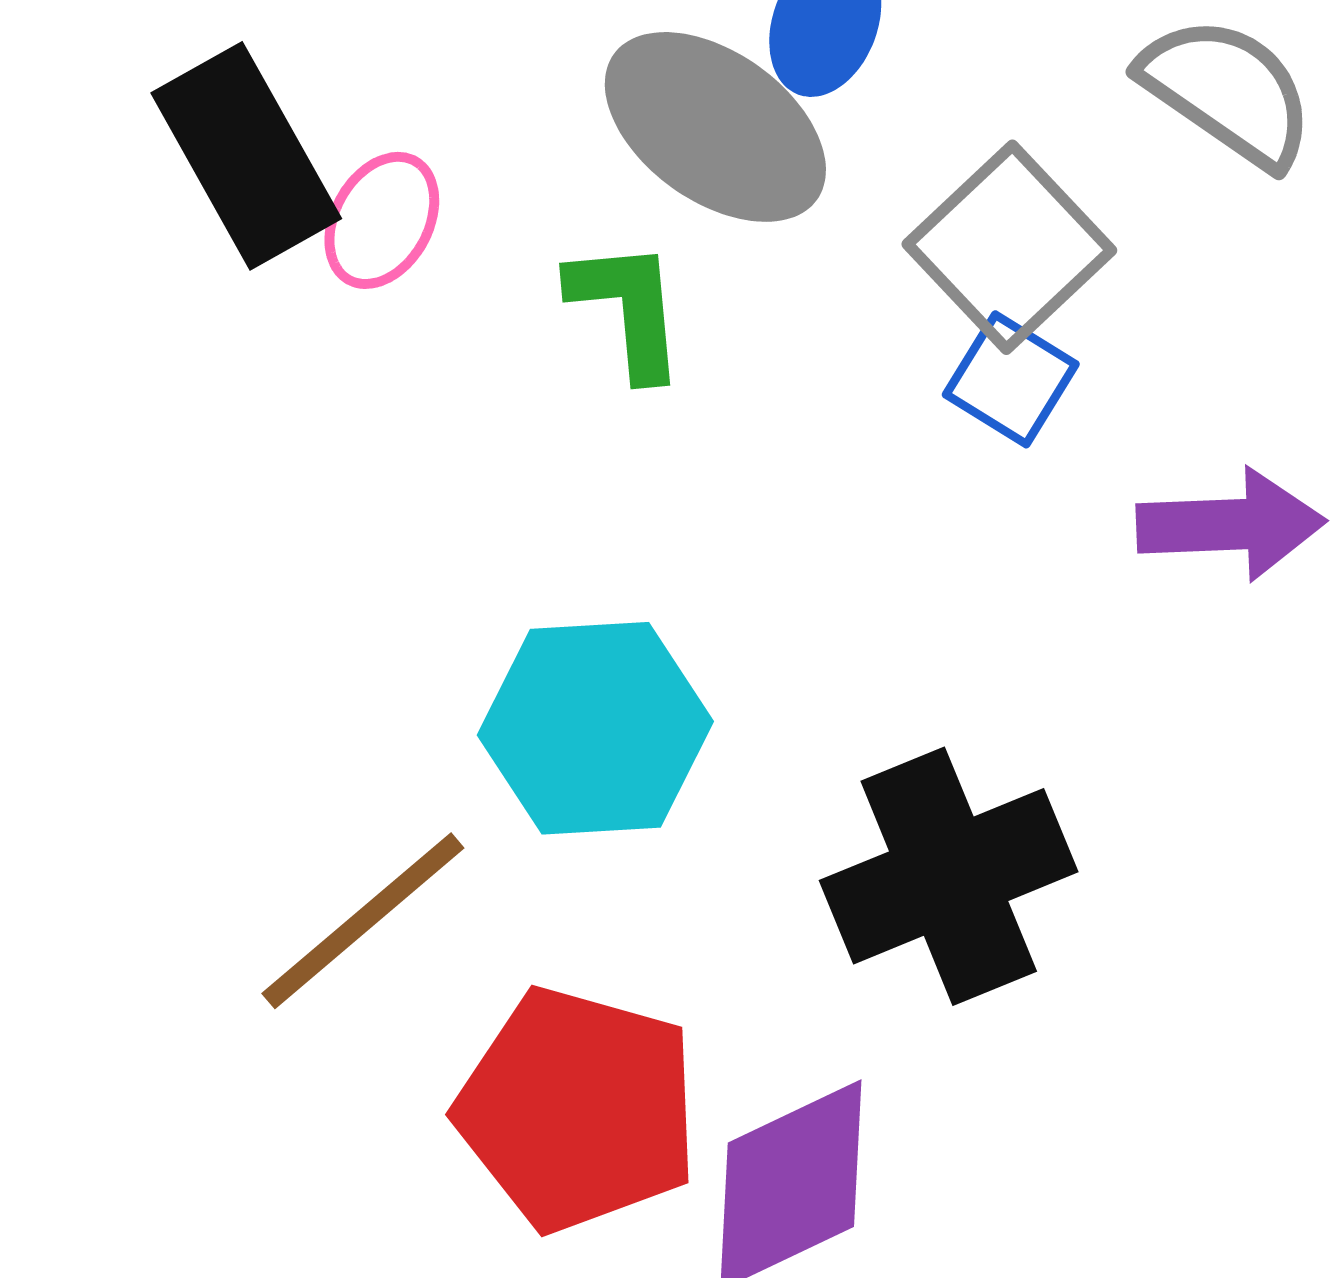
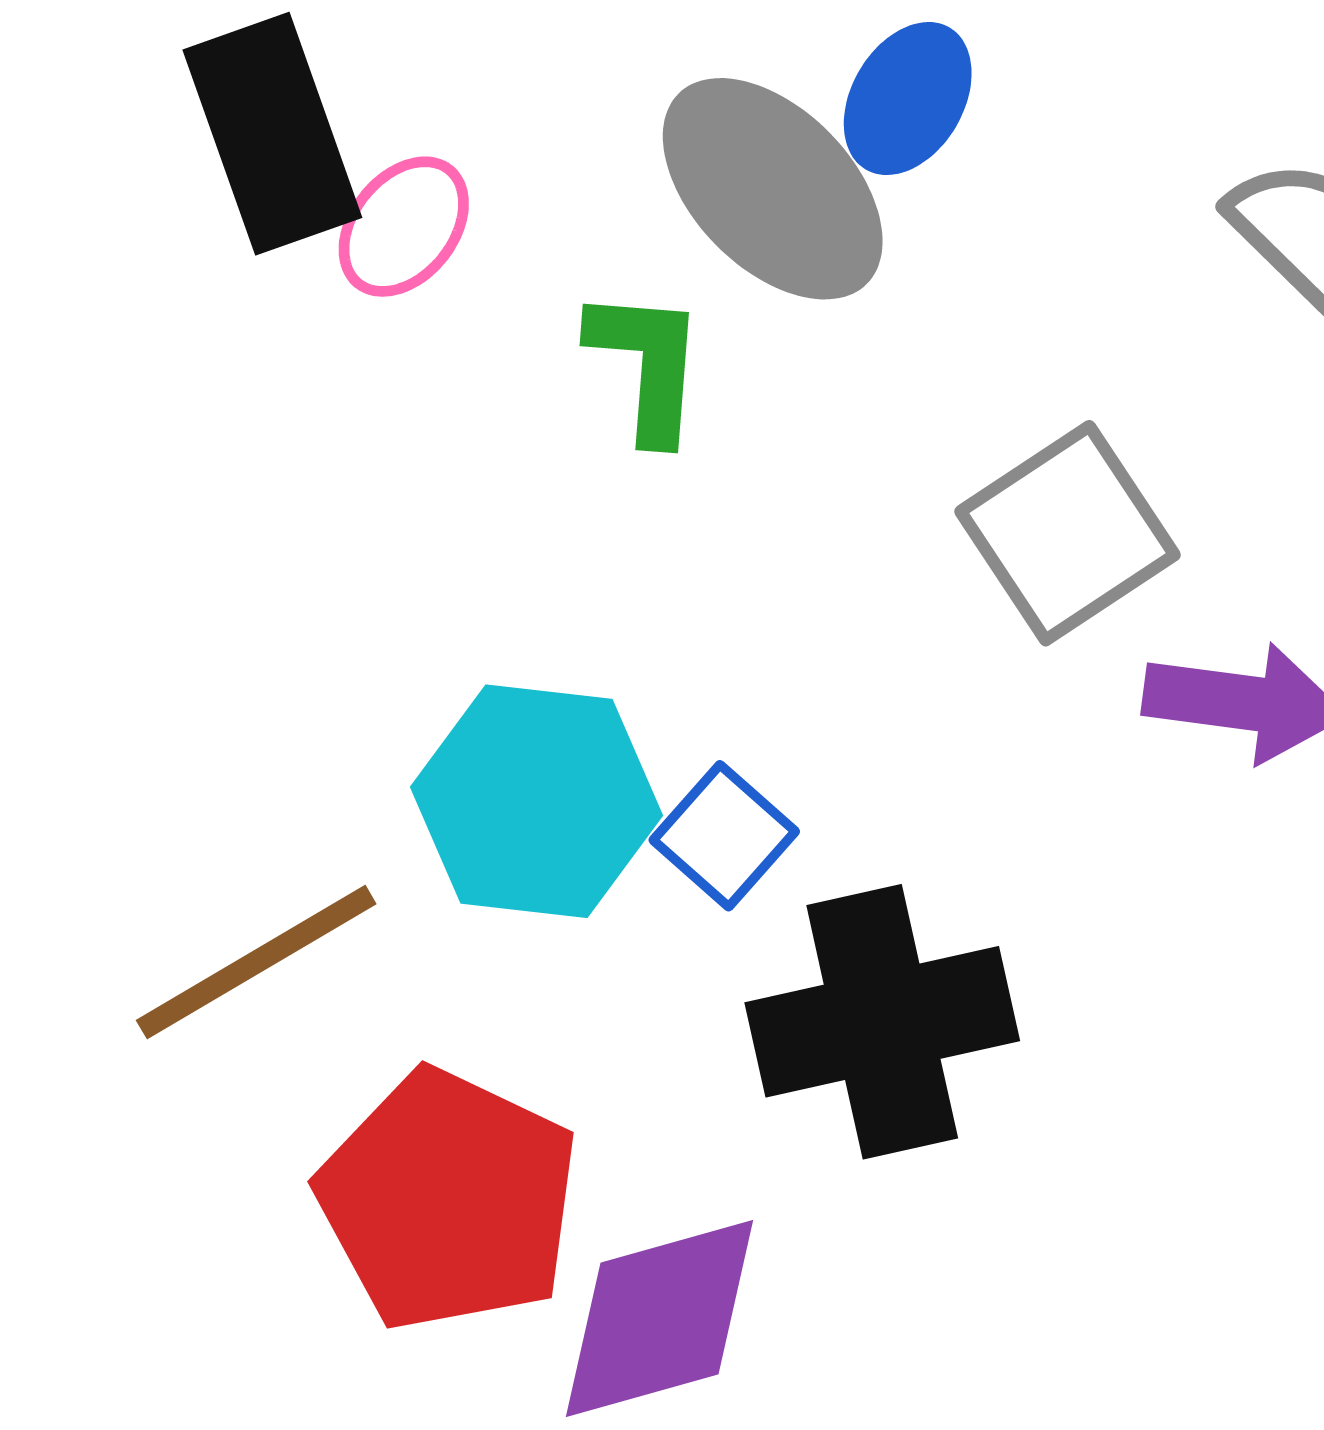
gray square: (1009, 247) -> (1067, 533), moved
blue square: (1011, 379) -> (724, 836), moved

